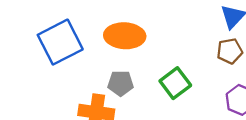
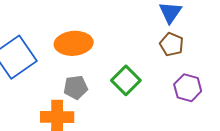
brown pentagon: (230, 51) -> (172, 44), turned -30

